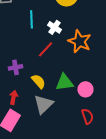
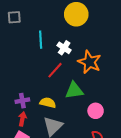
purple cross: (15, 67) -> (22, 101), moved
yellow semicircle: (38, 81) -> (48, 103), turned -35
green triangle: (64, 82) -> (74, 90), moved

